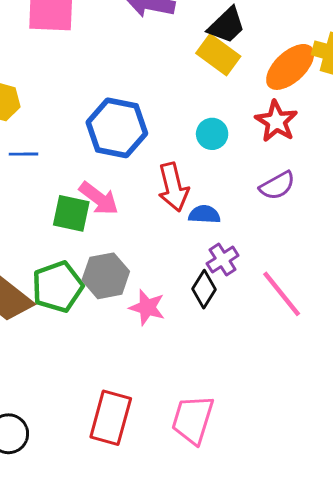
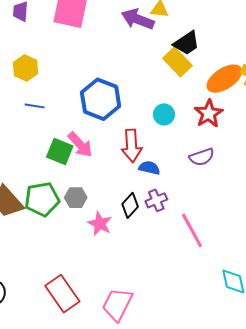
gray hexagon: (106, 276) -> (76, 198), size x0.7
black diamond: (204, 289) -> (130, 205), moved
red rectangle: (111, 418) -> (62, 294), turned -60

